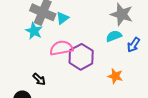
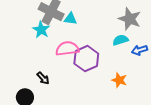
cyan triangle: (62, 18) -> (70, 19), turned 40
blue arrow: (134, 45) -> (140, 50), turned 35

